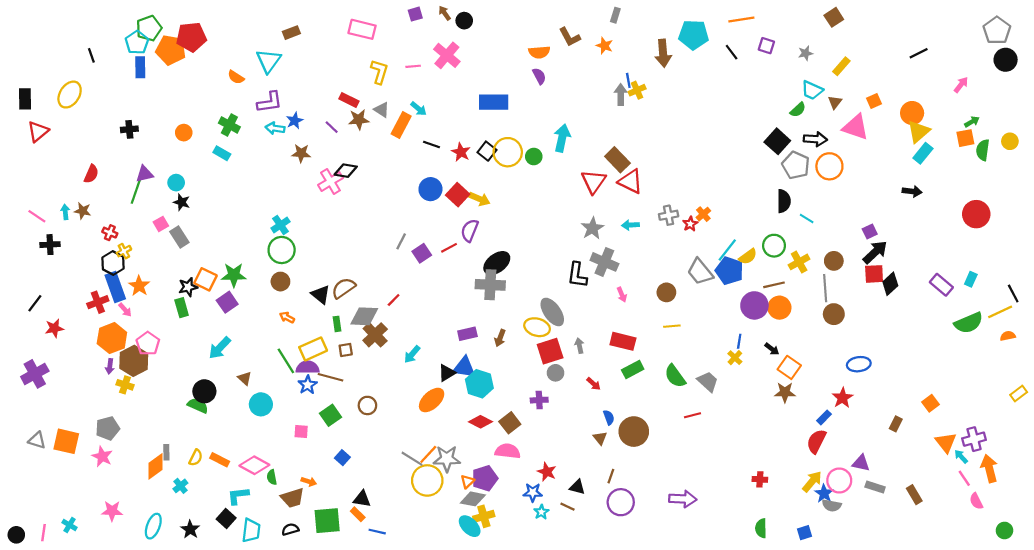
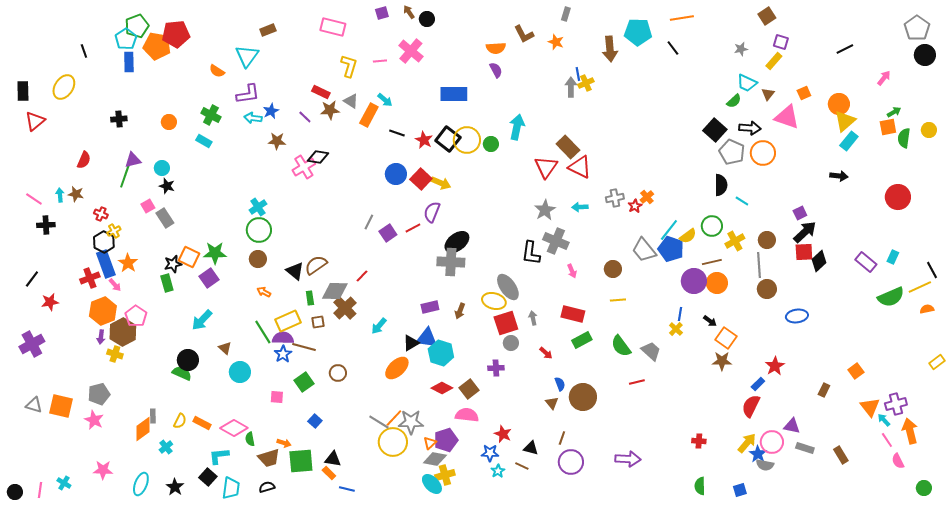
purple square: (766, 46) -> (781, 42), moved
black square: (487, 151) -> (448, 139), size x1.4
blue ellipse: (859, 364) -> (797, 316), moved
green square: (327, 521) -> (301, 461), moved

